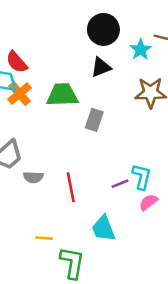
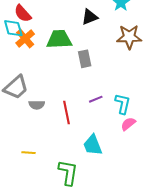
gray rectangle: (94, 120) -> (85, 59), turned -30
purple line: (120, 184) -> (96, 99), moved
yellow line: (44, 238) -> (29, 153), moved

